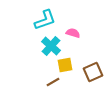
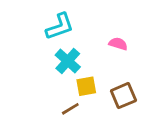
pink semicircle: (73, 33) -> (118, 44), moved

